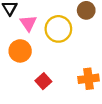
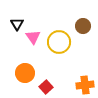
orange circle: (20, 51) -> (25, 73), moved

